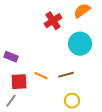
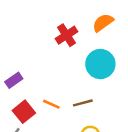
purple rectangle: (11, 57) -> (14, 80), turned -56
red square: (19, 82) -> (24, 112), turned -36

